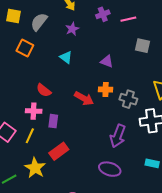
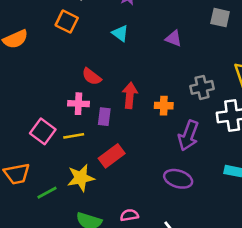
orange cross: (106, 90) -> (164, 106), moved
red arrow: (84, 98) -> (130, 95), moved, turned -114
gray cross: (128, 99) -> (202, 87), turned -30
yellow line: (30, 136) -> (74, 136), turned 56
yellow star: (35, 168) -> (81, 178), turned 30

